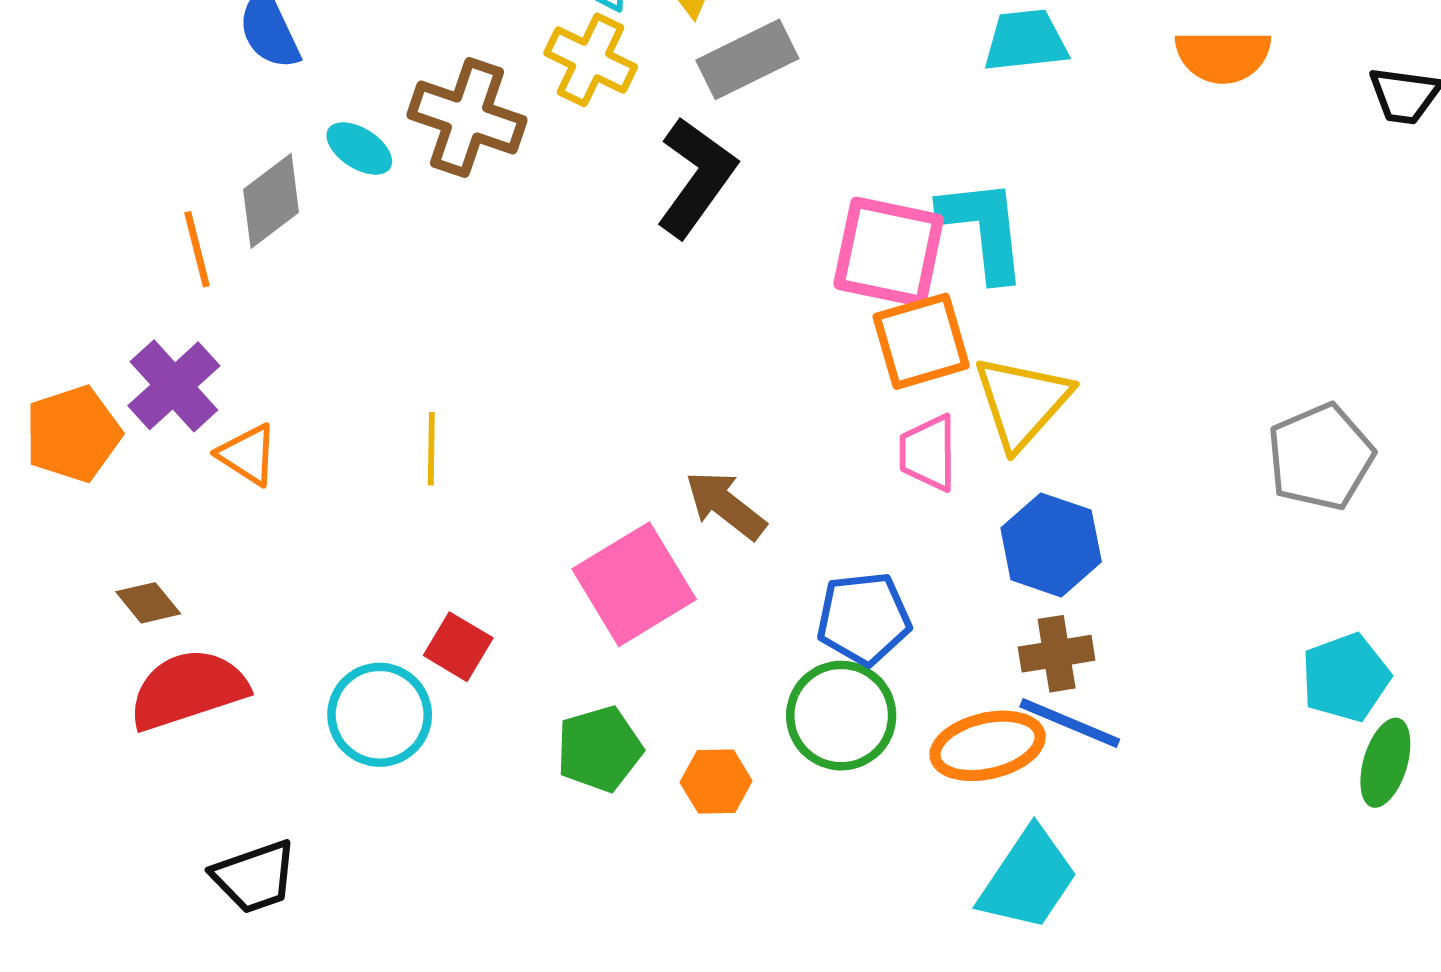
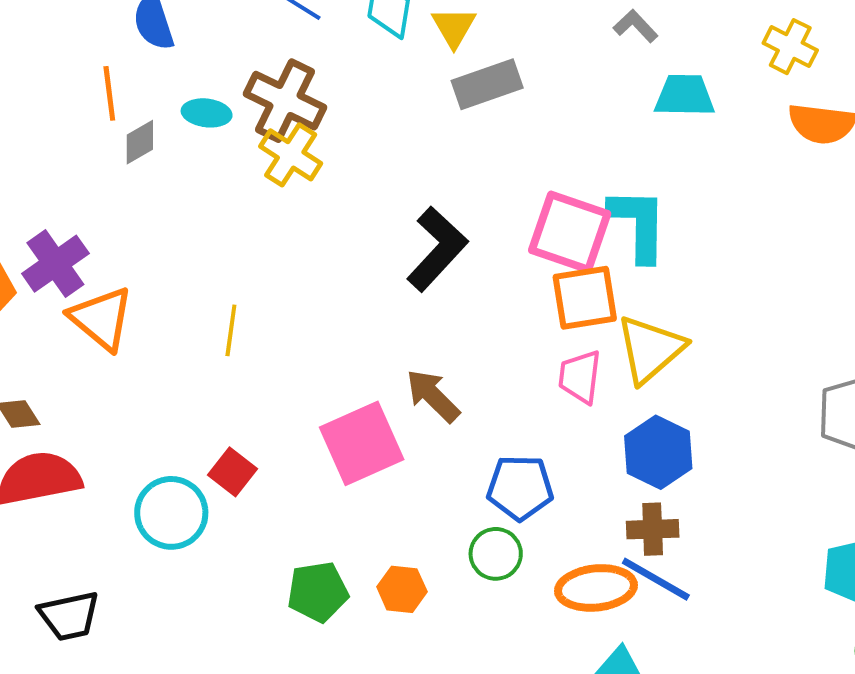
yellow cross: (591, 60) -> (291, 155), moved
cyan ellipse: (359, 148) -> (207, 113), turned -33
black L-shape: (696, 177) -> (437, 249), moved
gray diamond: (271, 201) -> (140, 142), size x0.7
orange line: (197, 249) -> (109, 93), moved
orange triangle: (248, 455) -> (101, 318), size x1.5
green circle: (841, 716) -> (496, 554), size x0.7
green pentagon: (599, 749) -> (318, 592), moved

